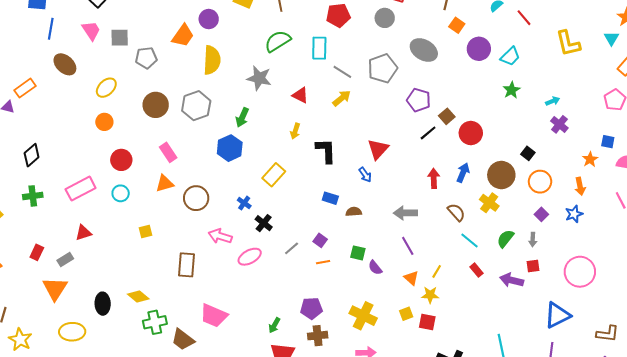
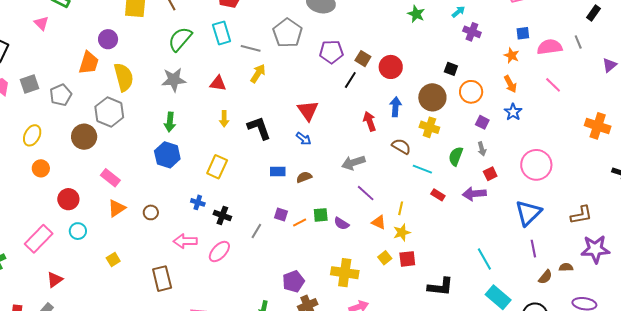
gray hexagon: (196, 106) -> (109, 112), moved
brown circle: (196, 198) -> (151, 212), size x0.6
orange line: (323, 262) -> (300, 223), moved

